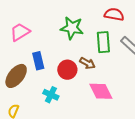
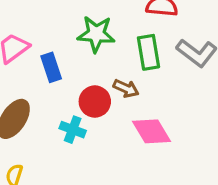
blue rectangle: (38, 61) -> (51, 67), moved
cyan cross: (51, 95) -> (73, 130), moved

